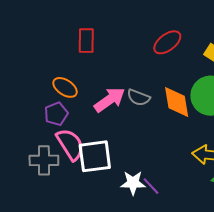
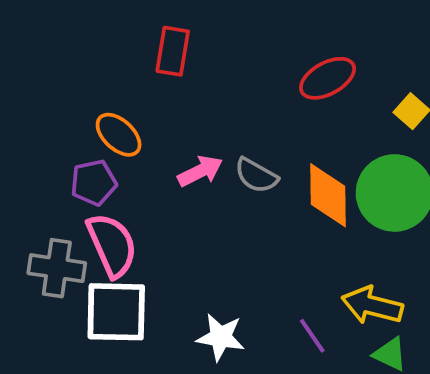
pink arrow: (110, 100) -> (200, 171), size x0.7
white square: (95, 156) -> (116, 312), moved
purple line: (151, 186) -> (312, 336), moved

